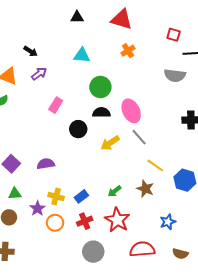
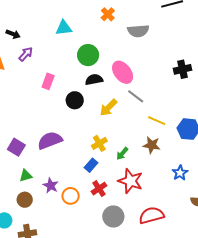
gray semicircle: (175, 75) -> (138, 31), moved
purple semicircle: (46, 164) -> (50, 140), size x1.4
yellow cross: (56, 196) -> (99, 143), moved, turned -35
red semicircle: (142, 249) -> (151, 215), moved

